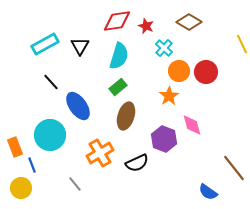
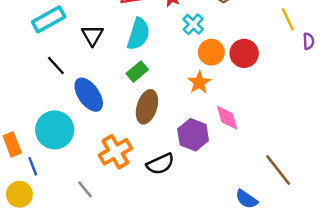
black triangle: (80, 46) -> (92, 35), moved

